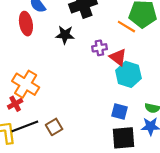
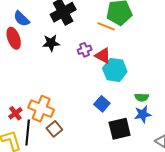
orange cross: (26, 84) -> (41, 109), moved
blue square: (119, 111) -> (102, 104), moved, turned 35
black line: (25, 126) -> (28, 133), turned -55

